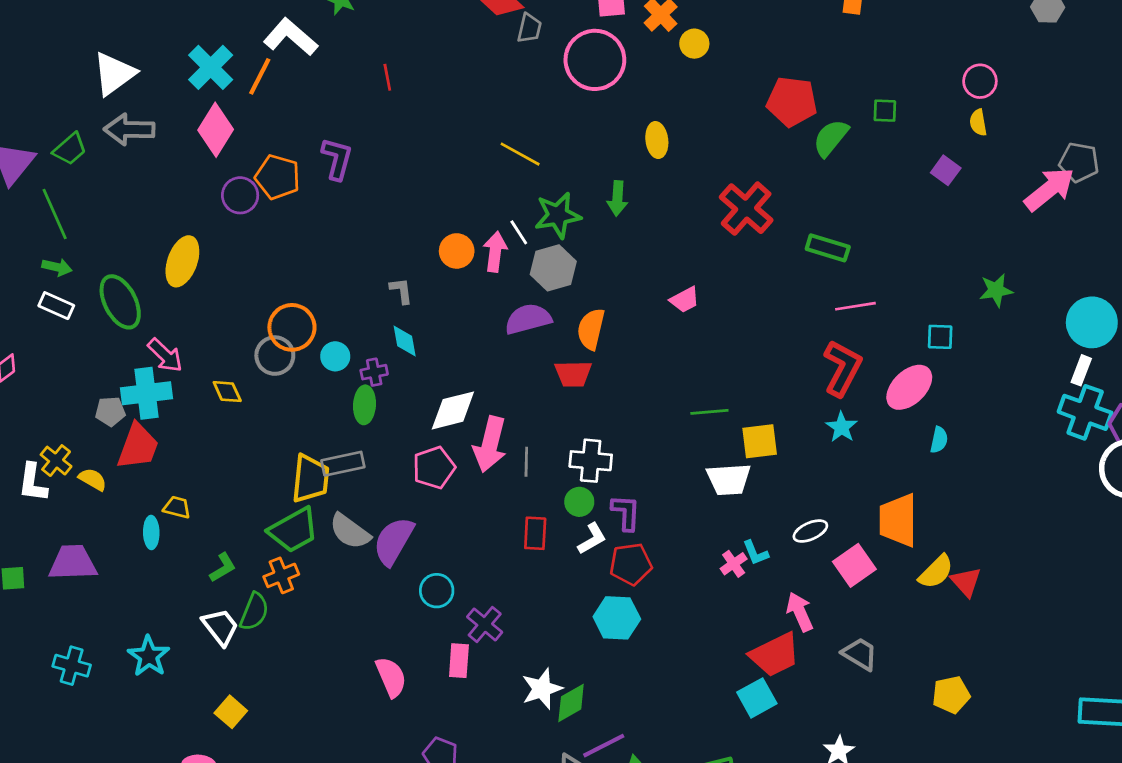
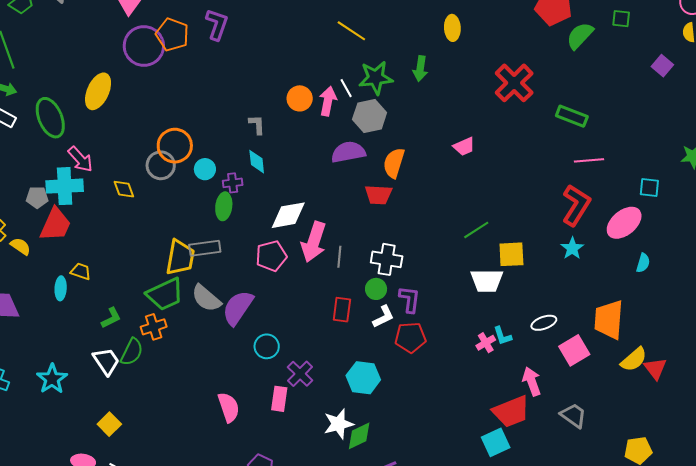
purple circle: (240, 195) -> (144, 46), size x1.5
green line: (709, 412) -> (476, 230), turned -32
cyan hexagon: (617, 618) -> (363, 378), moved

